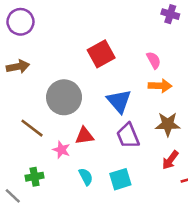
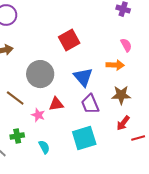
pink semicircle: (154, 60) -> (126, 45), moved
cyan semicircle: (86, 177) -> (44, 147), moved
cyan square: (120, 179) -> (84, 138), size x1.4

